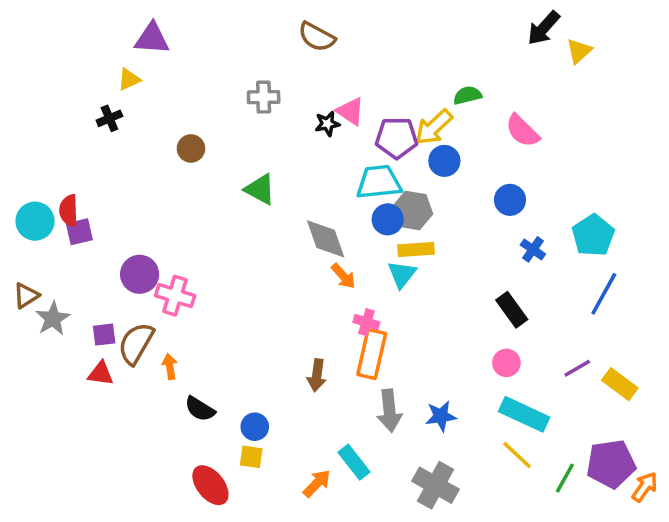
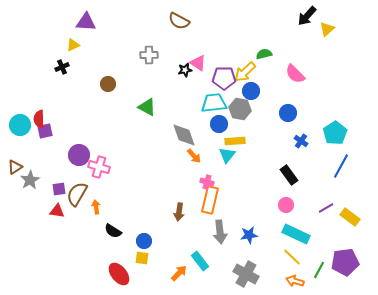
gray hexagon: (412, 210) -> (240, 109), moved
orange arrow: (645, 487) -> (295, 281), moved, turned -108

